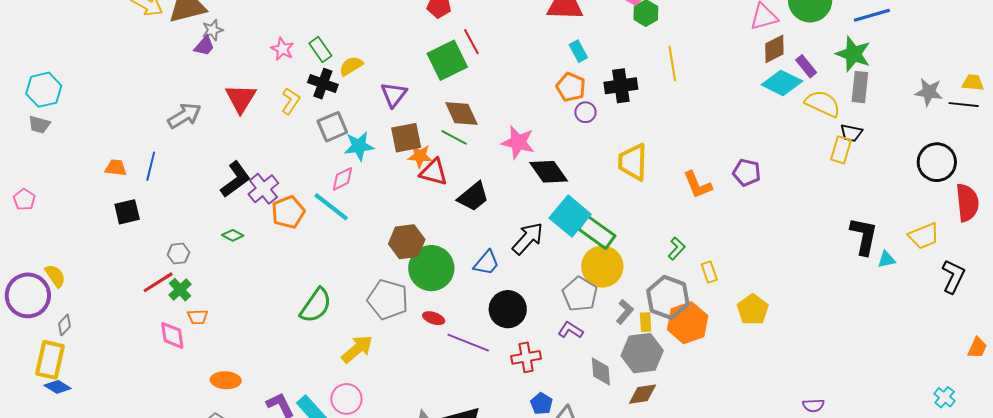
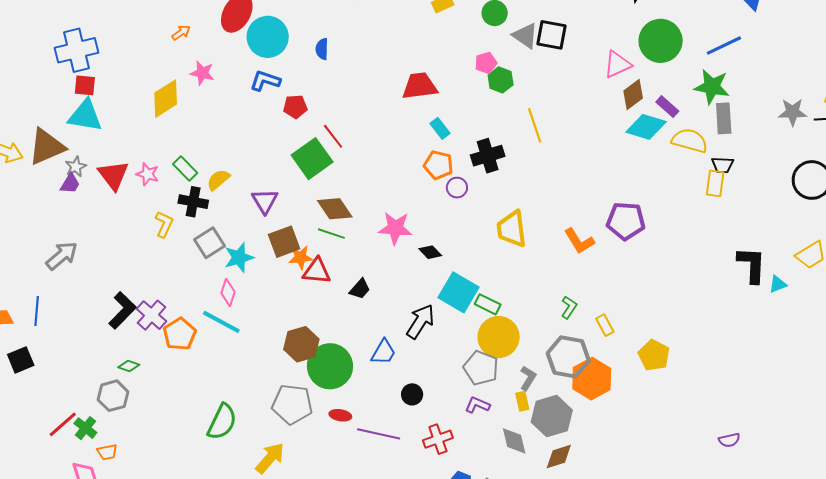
red triangle: (241, 98) -> (113, 175), moved
black diamond: (549, 172) -> (430, 252), size x0.6
purple pentagon: (747, 172) -> (626, 221), size x1.4
pink diamond: (343, 179) -> (228, 293), turned -36
black trapezoid: (473, 197) -> (360, 289), size x0.7
green rectangle: (597, 232) -> (488, 304), size x0.7
gray hexagon: (178, 254) -> (113, 396), moved, size x1.4
black circle: (508, 309) -> (412, 394), size x0.6
yellow rectangle: (646, 322) -> (522, 401), moved

